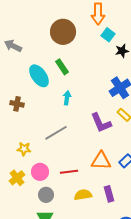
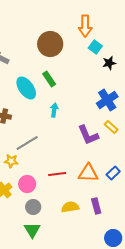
gray line: (56, 133) -> (27, 143), moved
red line: (69, 172) -> (57, 174), moved

